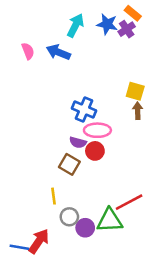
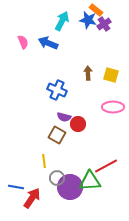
orange rectangle: (133, 13) -> (96, 10), moved
blue cross: (84, 110) -> (57, 90), moved
brown arrow: (138, 111) -> (88, 73), moved
pink ellipse: (97, 130) -> (113, 107), moved
purple circle: (85, 228) -> (70, 187), size x1.6
blue line: (19, 247) -> (16, 187), moved

